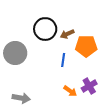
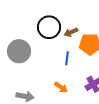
orange arrow: (70, 91) -> (61, 87), moved

